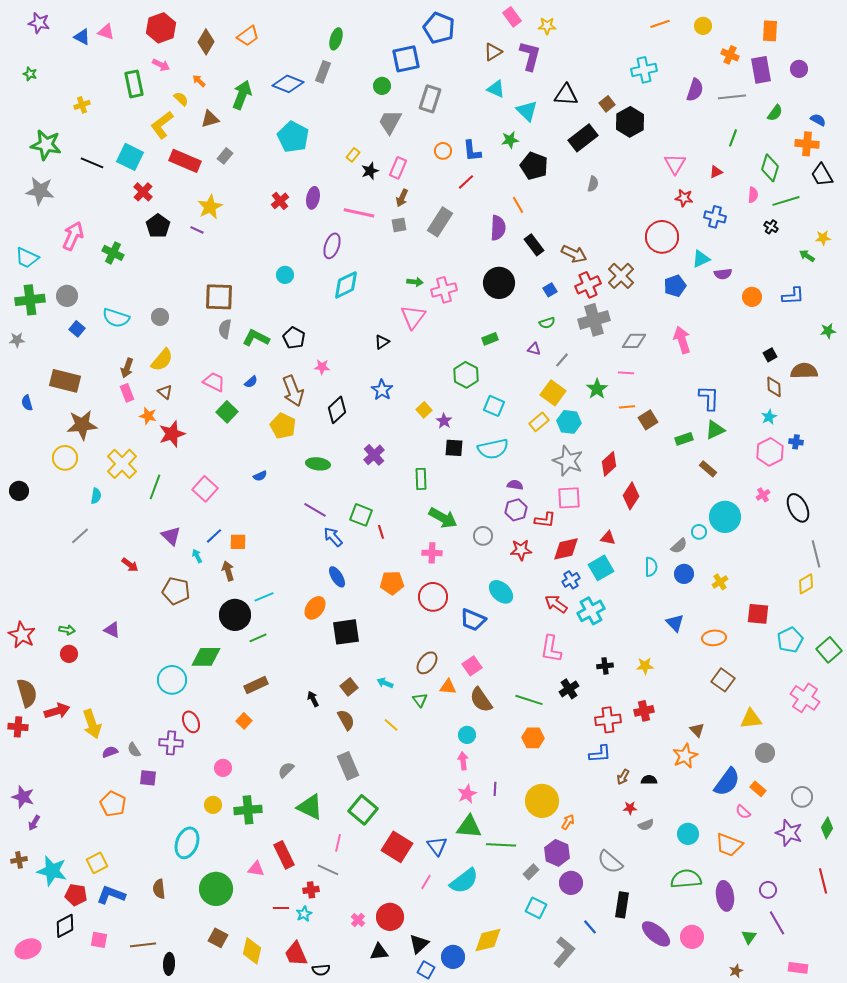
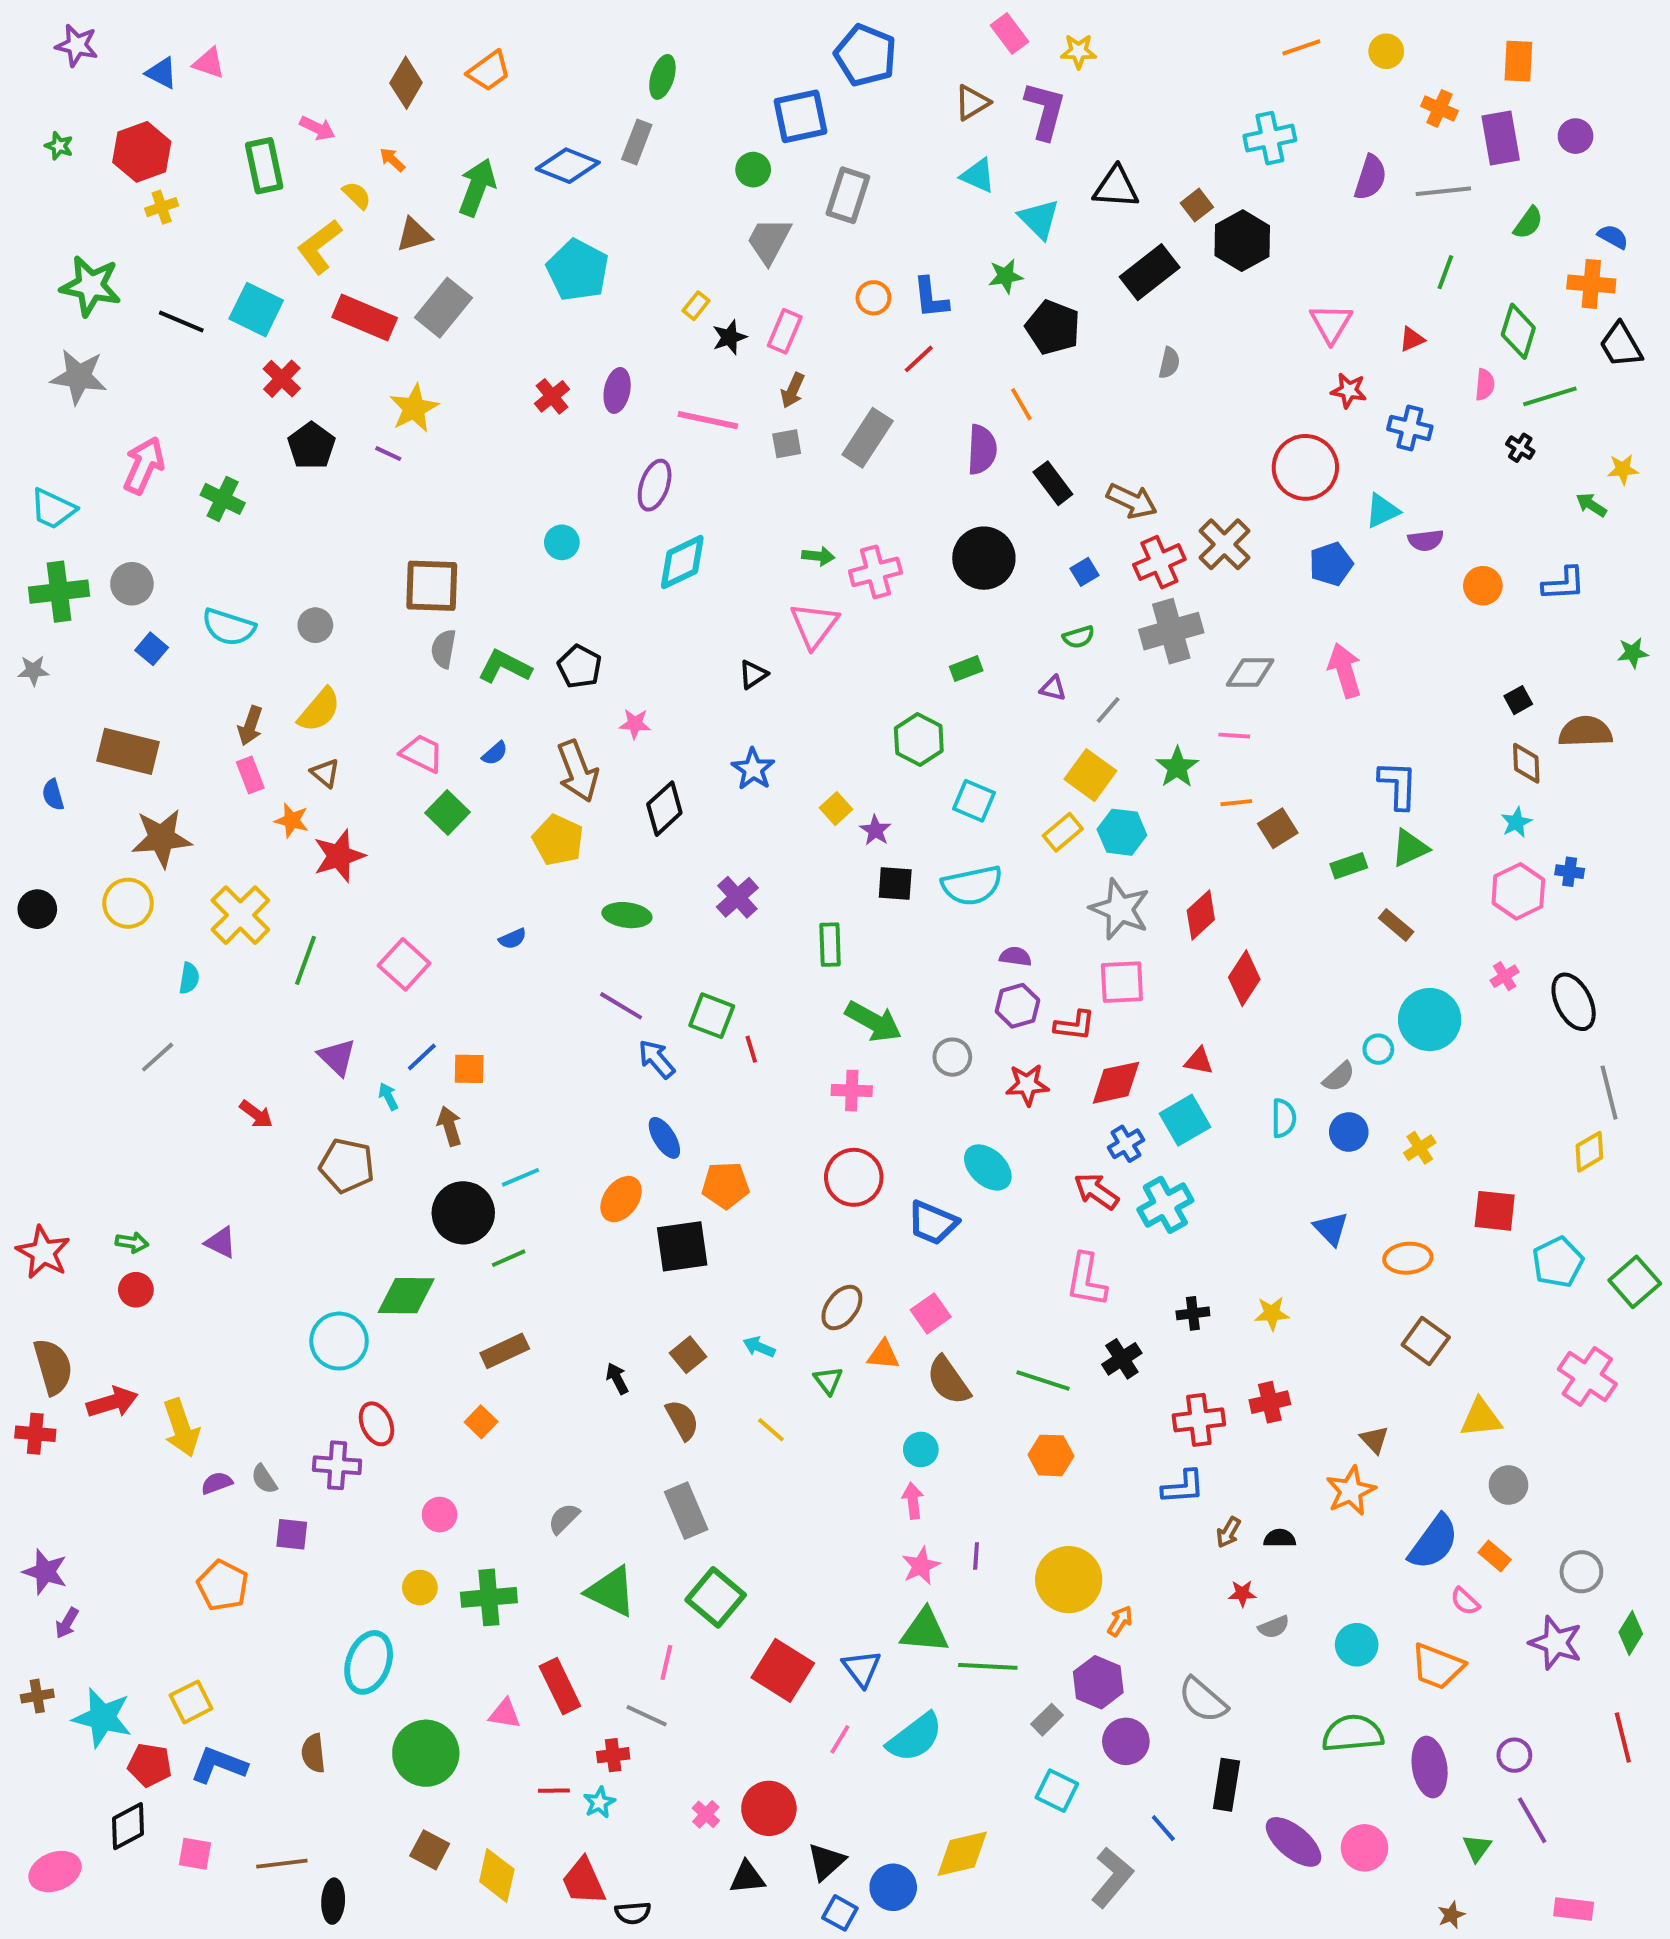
red hexagon: (161, 28) -> (142, 152), moved
gray rectangle: (225, 156) -> (444, 308), size x1.8
black circle: (19, 491) -> (37, 909), moved
orange pentagon: (392, 583) -> (726, 1185), moved

